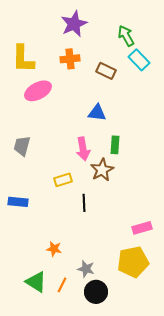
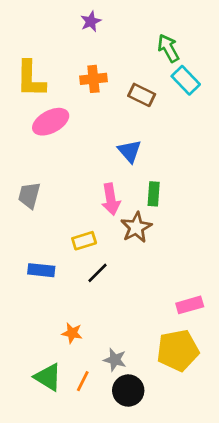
purple star: (74, 24) -> (91, 21), moved, size x0.6
blue triangle: (97, 113) -> (130, 151), turned 42
blue rectangle: (18, 202) -> (41, 270), moved
black line: (84, 203) -> (97, 273), moved, turned 48

